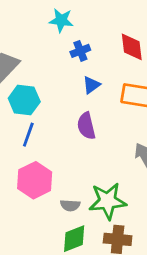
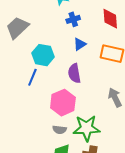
cyan hexagon: (24, 100) -> (43, 55), moved
pink hexagon: (35, 180) -> (63, 103), moved

